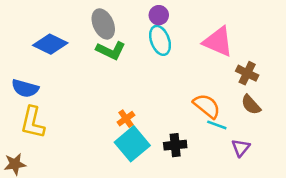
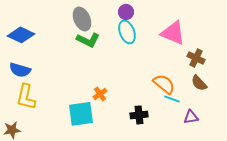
blue diamond: (50, 44) -> (21, 35), moved
cyan square: (132, 144) -> (81, 114), moved, turned 32
purple triangle: (241, 148) -> (191, 117), turned 42

